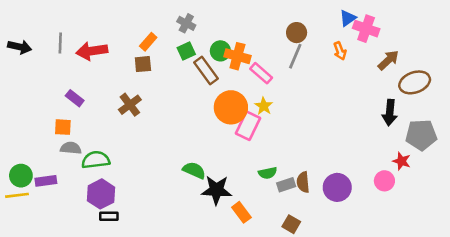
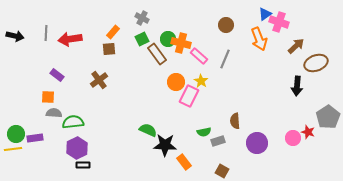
orange arrow: (340, 51) -> (259, 39), size x1.6
gray line: (295, 56) -> (225, 59), moved
orange circle: (231, 107) -> (176, 82), size x0.7
gray pentagon: (421, 135) -> (328, 117), moved, turned -30
red star: (402, 161) -> (308, 132), moved
brown semicircle: (303, 182) -> (235, 121), moved

